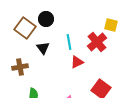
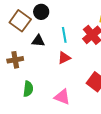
black triangle: (43, 48) -> (38, 41), turned -48
red triangle: (77, 62) -> (64, 58), moved

